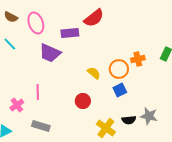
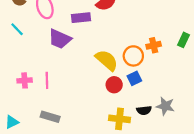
yellow semicircle: (94, 73) -> (107, 60), size x1.6
red circle: (83, 101) -> (114, 85), moved
pink cross: (17, 105) -> (25, 80), moved, turned 32
yellow cross: (106, 128) -> (119, 119), turned -30

